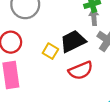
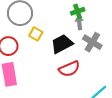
yellow square: (50, 51) -> (36, 34), moved

